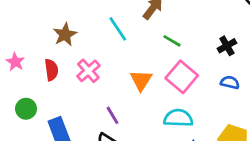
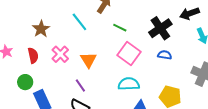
black cross: (227, 46) -> (160, 28), size x1.6
orange triangle: (141, 80) -> (88, 60), moved
green circle: (26, 109) -> (25, 82), moved

